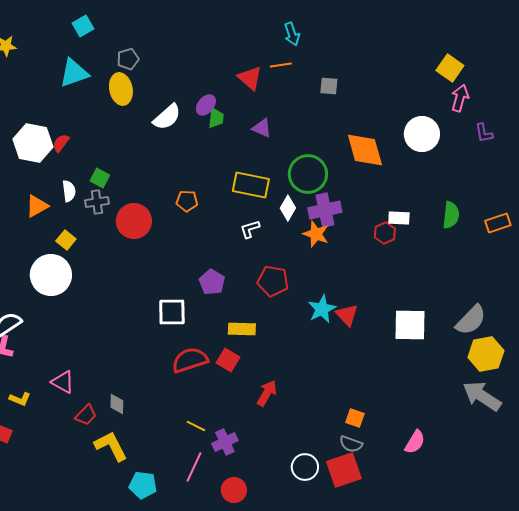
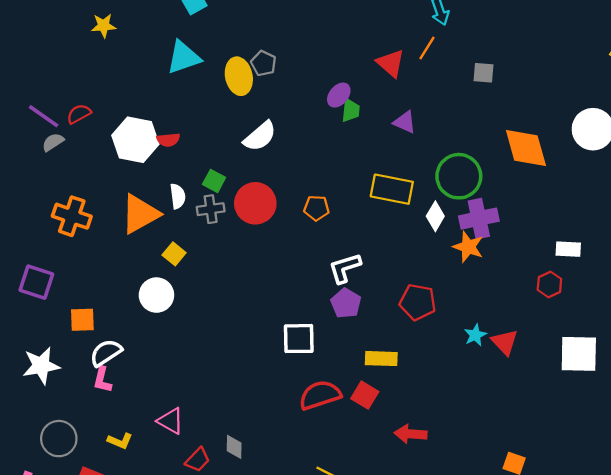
gray pentagon: (128, 59) -> (264, 63), moved, turned -30
orange line: (281, 65) -> (427, 48), turned -50
white semicircle: (167, 117) -> (260, 136), moved
red semicircle: (61, 143) -> (168, 140), turned -132
orange triangle: (37, 206) -> (140, 214), size x1.5
white rectangle: (399, 218) -> (568, 249), moved
red circle: (134, 221) -> (255, 203), moved
white L-shape: (250, 229) -> (345, 268), moved, size x1.4
red hexagon: (385, 233) -> (549, 284), moved
white circle: (51, 275) -> (156, 295), size x0.7
cyan star: (322, 309) -> (475, 335), size x0.7
red arrow: (267, 393) -> (411, 434), turned -116

